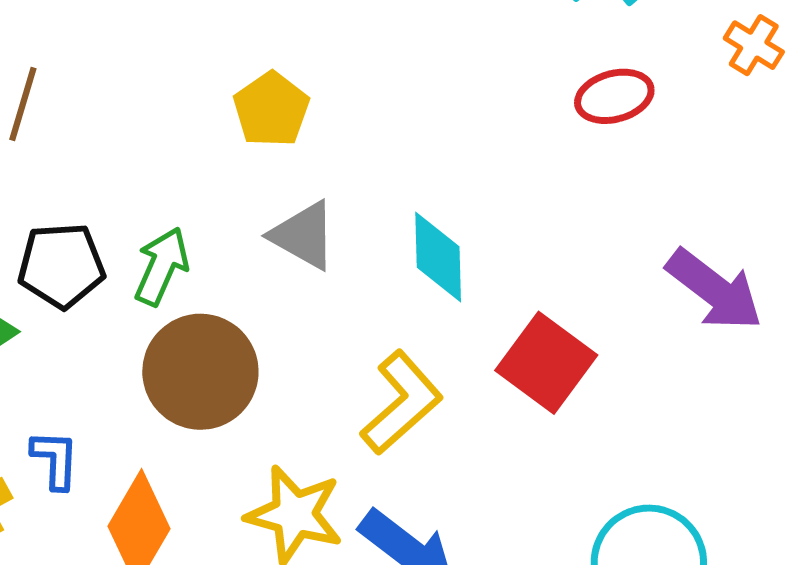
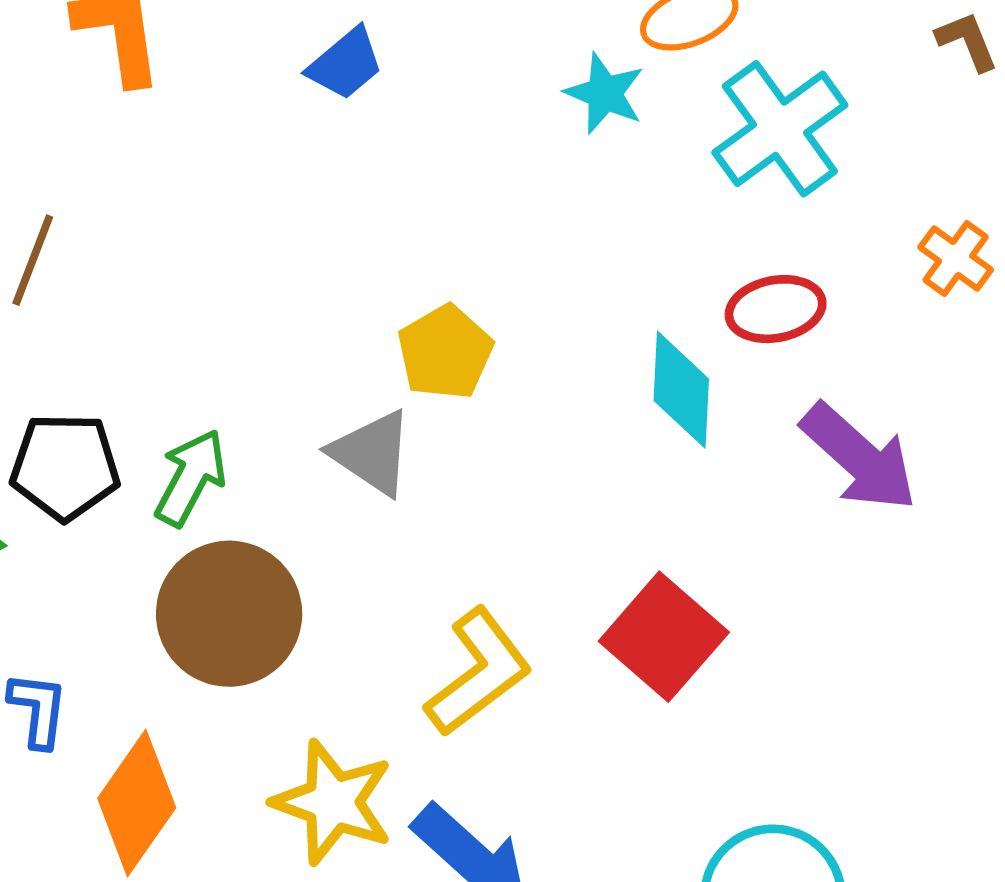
yellow pentagon: (271, 109) -> (445, 352), moved
cyan diamond: (438, 257) -> (681, 390), moved
purple arrow: (714, 290) -> (859, 457), moved

